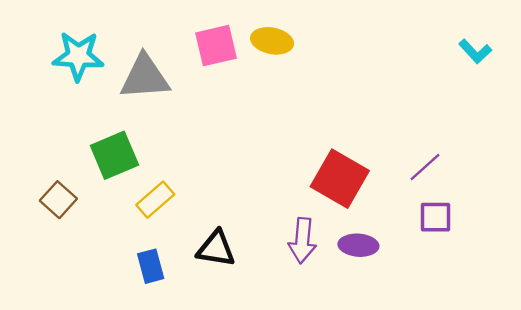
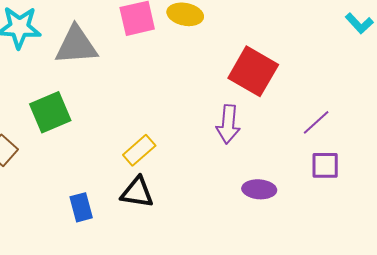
red square: (340, 179) -> (253, 71), moved
yellow rectangle: (155, 200) -> (139, 150), moved
purple arrow: (302, 241) -> (228, 124), moved

